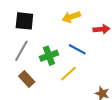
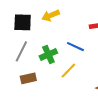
yellow arrow: (71, 17) -> (51, 15), moved
brown rectangle: (27, 79) -> (28, 78), turned -56

